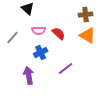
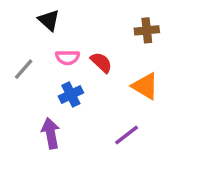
orange triangle: (88, 36) -> (145, 86), moved
purple line: (66, 68) -> (127, 135), moved

